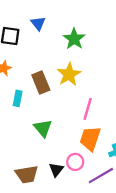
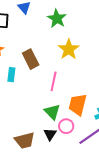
yellow star: (69, 74) -> (69, 49), moved
pink line: (88, 109) -> (54, 81), moved
green triangle: (43, 128) -> (52, 112), moved

